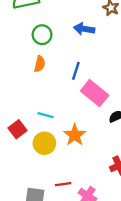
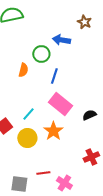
green circle: (42, 35) -> (41, 54), moved
pink rectangle: (95, 93) -> (60, 104), moved
cyan line: (46, 115) -> (28, 114), turned -64

